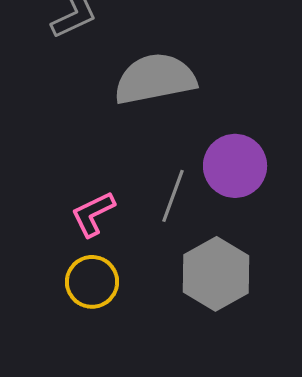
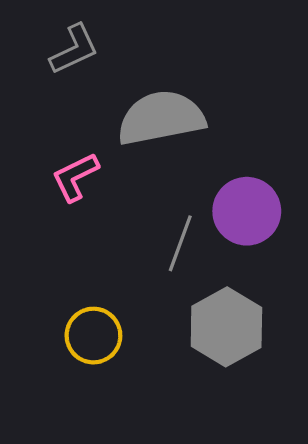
pink L-shape: (93, 214) -> (75, 177), moved

